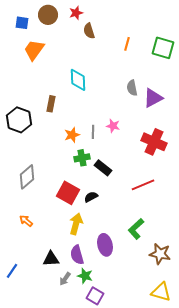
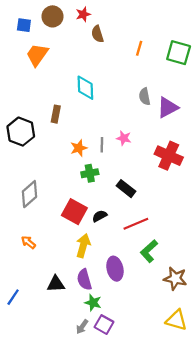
black rectangle: (103, 168) -> (126, 189), moved
red line: (143, 185) -> (136, 224), moved
gray arrow: (65, 279) -> (82, 327), moved

